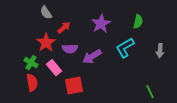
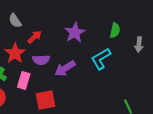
gray arrow: (160, 51) -> (139, 45), moved
pink rectangle: (54, 68) -> (24, 80), turned 56

